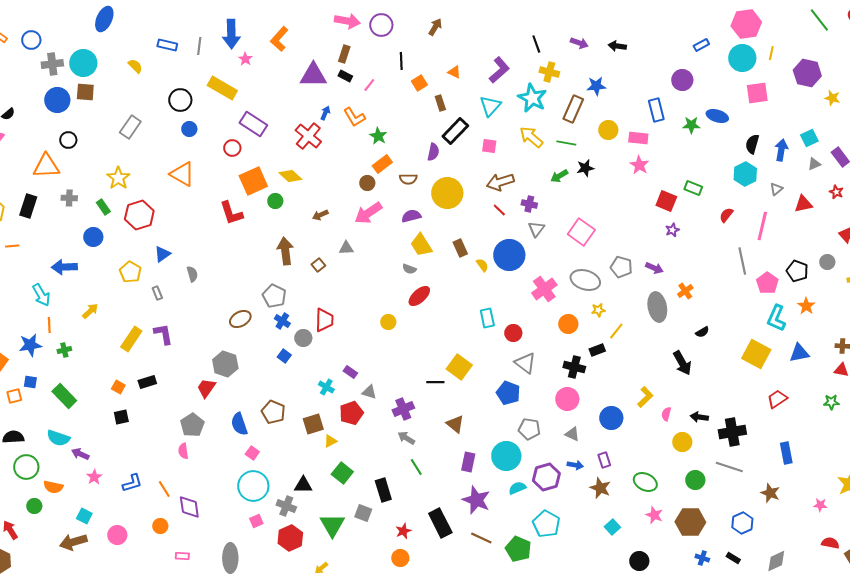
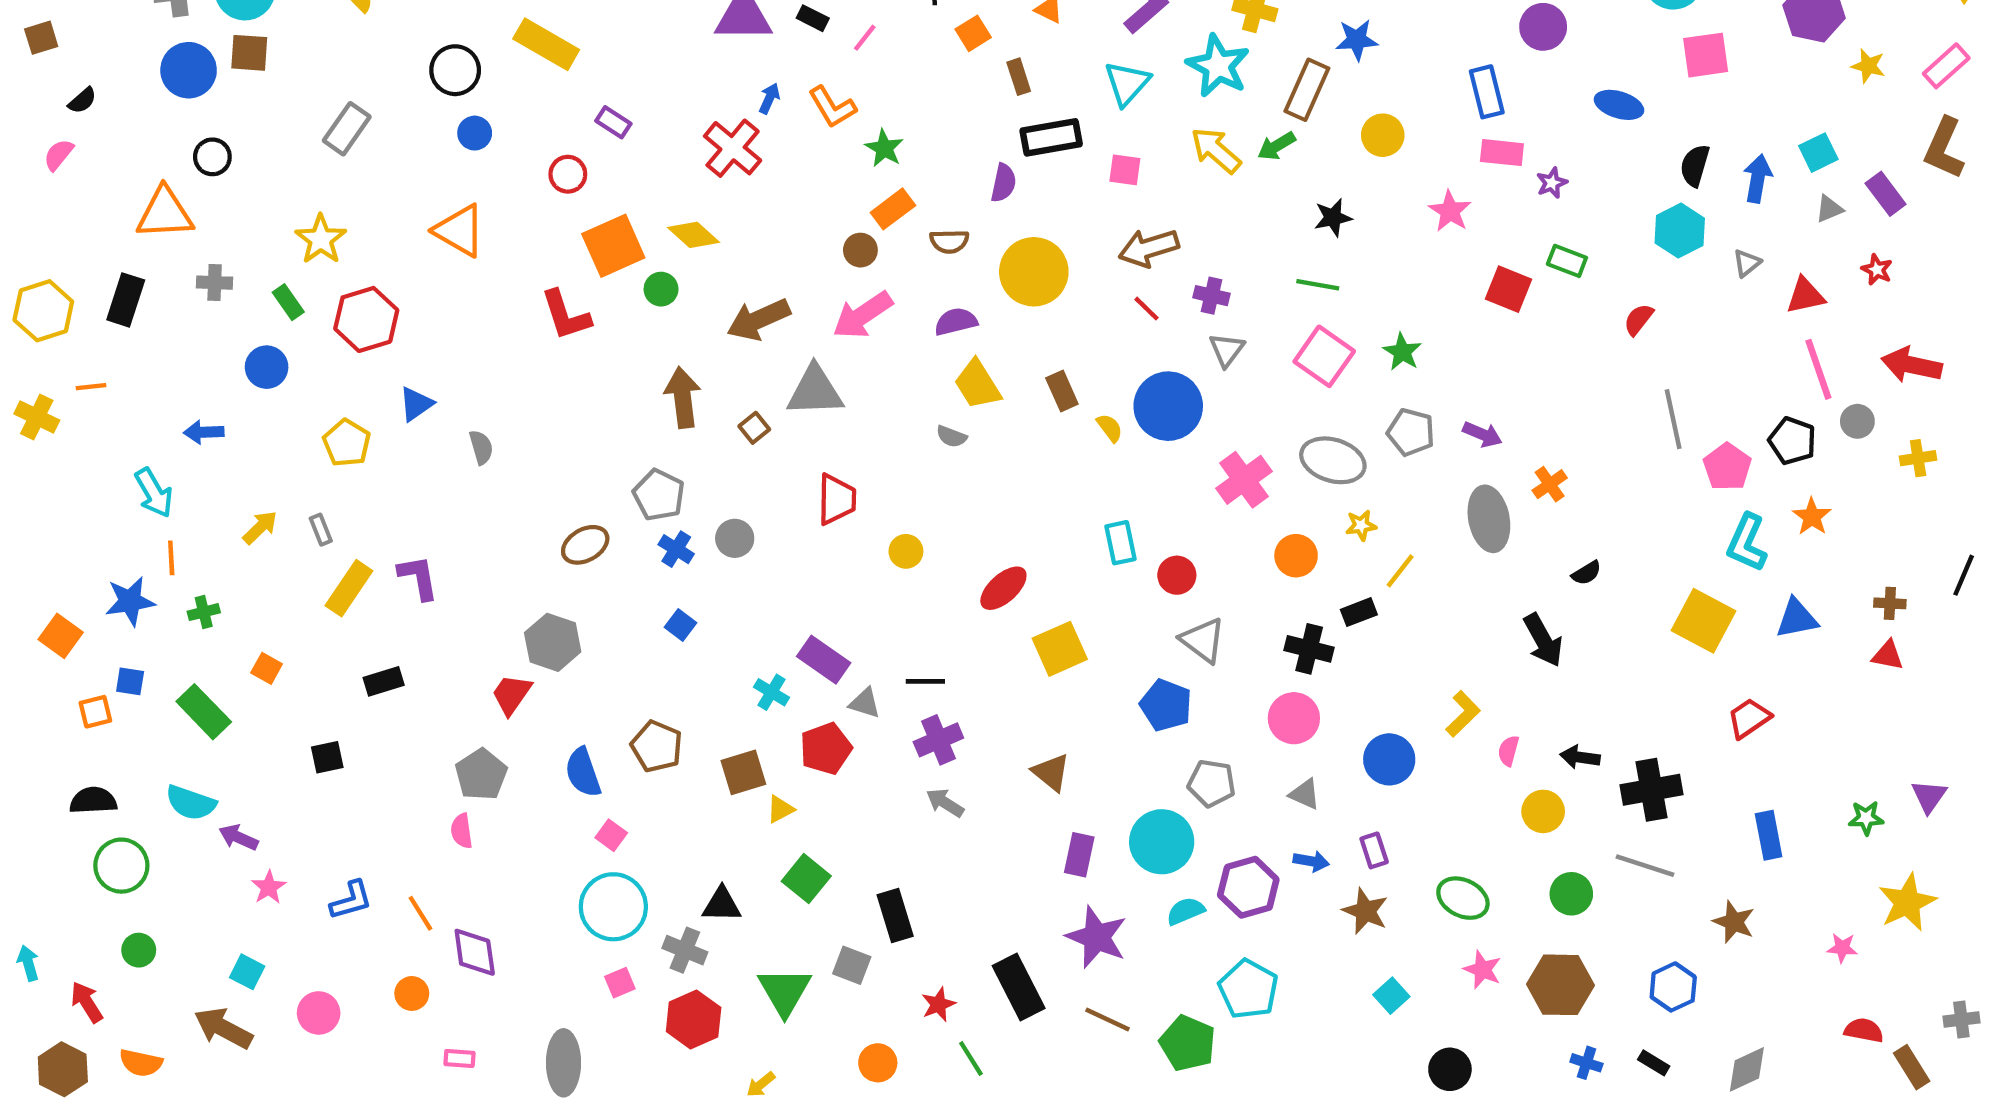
purple rectangle: (253, 124) -> (613, 122), size x0.6
green star: (691, 125) -> (1402, 352), moved, turned 30
black rectangle: (455, 131) -> (1051, 137), turned 36
pink rectangle: (638, 138) -> (1502, 153), moved
green line: (566, 143) -> (1318, 285), moved
green arrow: (559, 176) -> (1277, 146), moved
brown arrow: (320, 215) -> (759, 319), size x1.8
pink line: (762, 226) -> (1818, 369), moved, turned -32
purple star: (672, 230) -> (1552, 183), moved
gray triangle: (346, 248) -> (815, 391), size x1.8
blue arrow: (64, 267) -> (204, 432), size x0.7
gray rectangle: (157, 293) -> (321, 530), moved
red ellipse: (419, 296) -> (1003, 588), moved
red trapezoid: (324, 320) -> (837, 499), moved
gray circle: (303, 338) -> (735, 538), moved
yellow square: (459, 367) -> (1060, 649), turned 30
purple rectangle: (350, 372) -> (824, 660), size x1.6
black line: (435, 382) -> (925, 681), moved
orange square: (118, 387) -> (267, 668), moved
green star: (831, 402) -> (1866, 818), moved
green line: (416, 467) -> (971, 1058), moved
orange semicircle: (53, 487) -> (141, 1063), moved
brown arrow: (73, 542) -> (223, 1028), turned 44
orange circle: (400, 558) -> (878, 1063), moved

